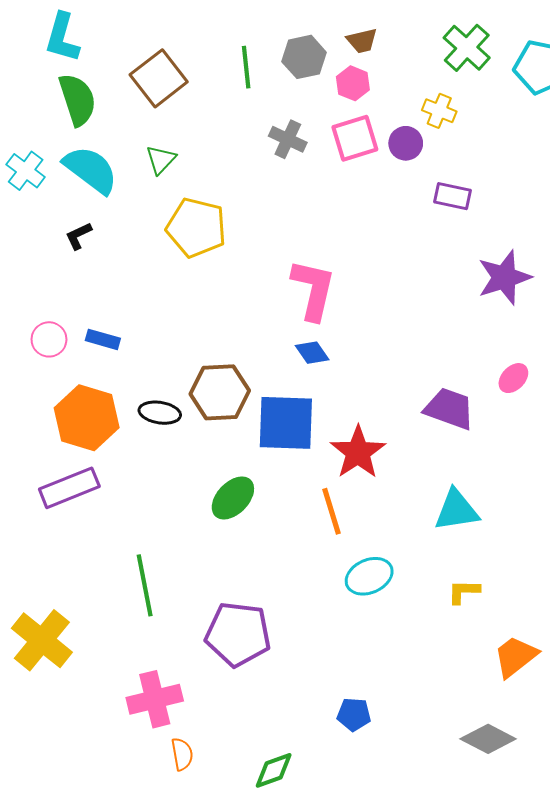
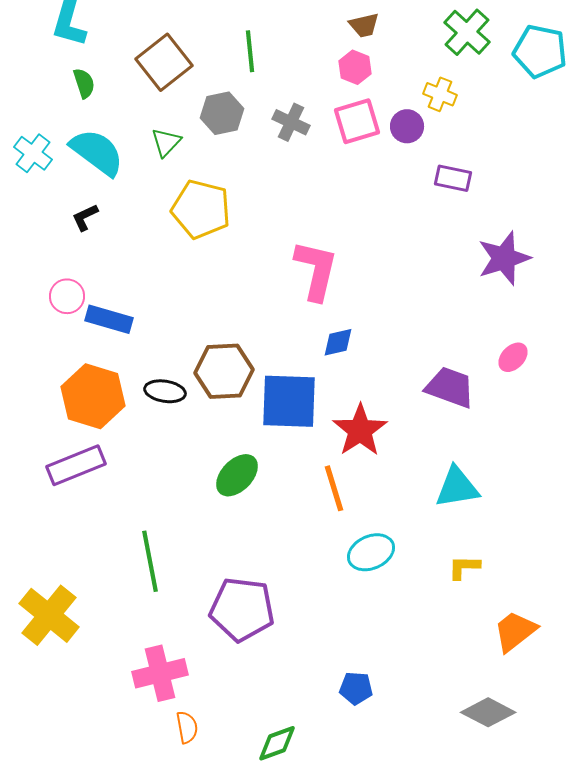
gray hexagon: (304, 57) -> (222, 113), moved
green semicircle: (77, 100) -> (84, 83), size x0.6
pink circle: (49, 339) -> (67, 296), moved
blue rectangle: (103, 339) -> (109, 319), size x1.4
blue diamond: (312, 353) -> (338, 342), moved, turned -68

